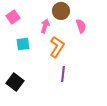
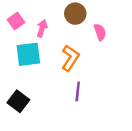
pink arrow: (45, 26) -> (42, 28), moved
cyan square: (23, 44) -> (28, 54), size x1.5

